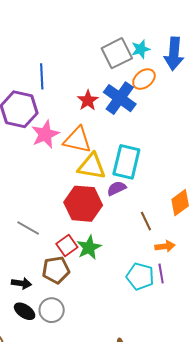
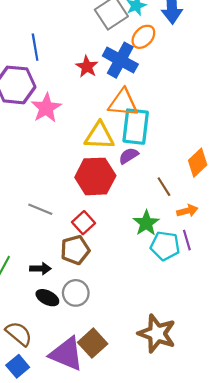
orange triangle: (77, 140) -> (123, 103), moved
green star: (89, 247) -> (146, 223), moved

